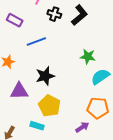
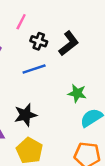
blue line: (36, 42) -> (34, 69), moved

